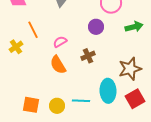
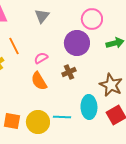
purple circle: (96, 27) -> (77, 43), size x1.6
brown star: (130, 69) -> (111, 85), turned -30
yellow circle: (57, 106) -> (38, 122), size x1.5

